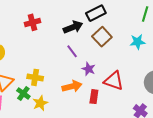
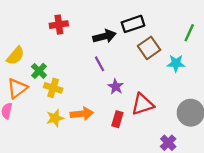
brown square: (102, 37) -> (149, 48), moved
red triangle: (114, 81) -> (142, 104), turned -45
orange arrow: (72, 86) -> (82, 114), moved
green cross: (23, 93) -> (39, 71), moved

